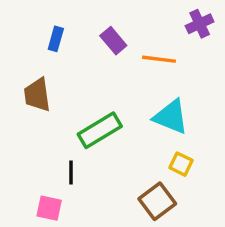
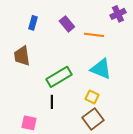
yellow square: (181, 164) -> (92, 97), moved
black line: (71, 173) -> (52, 102), moved

